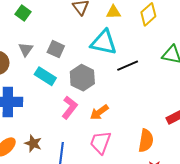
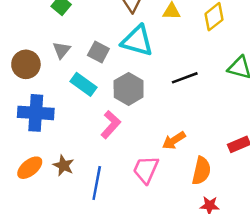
cyan triangle: (104, 42) -> (137, 41), moved
orange arrow: (99, 112) -> (174, 140), moved

